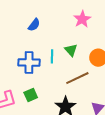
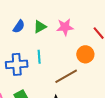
pink star: (82, 19) -> (65, 27), moved, turned 30
green triangle: (71, 50) -> (40, 27), moved, turned 48

